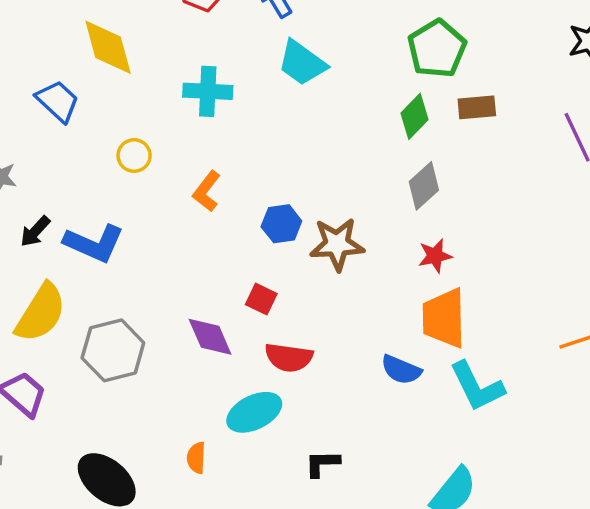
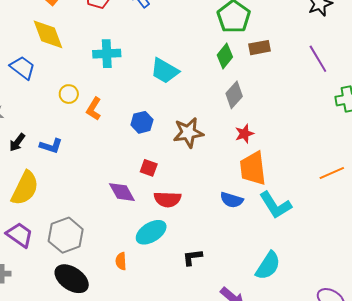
cyan trapezoid: (302, 63) -> (165, 71), moved
orange L-shape: (207, 191) -> (94, 109), moved
blue hexagon: (281, 224) -> (142, 122), moved
blue L-shape: (94, 243) -> (51, 146), size x0.7
gray hexagon: (113, 350) -> (66, 235), moved

